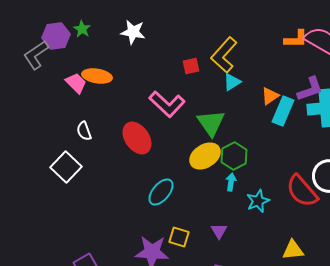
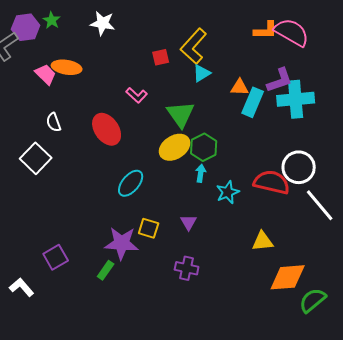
orange triangle: (270, 96) -> (240, 87), turned 36
pink L-shape: (167, 104) -> (137, 95), size x0.6
red semicircle: (302, 191) -> (272, 182), turned 144

